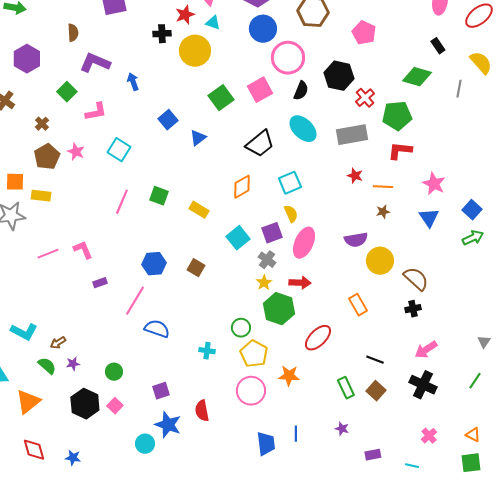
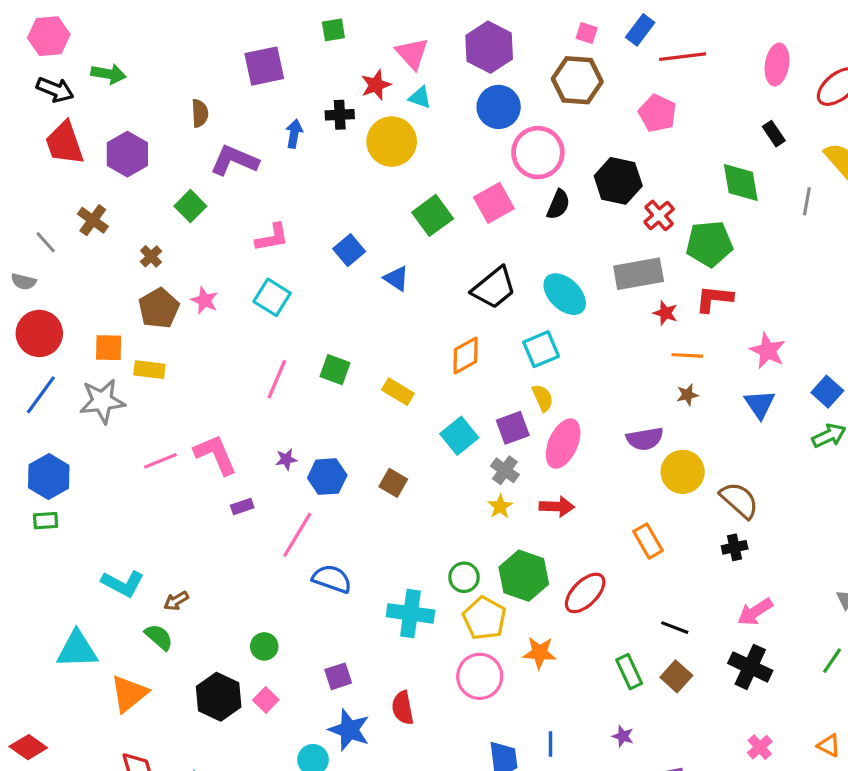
green diamond: (417, 77) -> (741, 182), turned 64
blue arrow: (133, 82) -> (294, 134), moved, turned 30
pink L-shape: (96, 112) -> (272, 238), moved
cyan ellipse: (303, 129) -> (565, 294), moved
blue triangle: (198, 138) -> (396, 278), turned -48
red star: (355, 176) -> (665, 313), moved
pink L-shape: (83, 250) -> (215, 455), size x1.4
green hexagon: (279, 309) -> (524, 576), moved
cyan cross: (207, 351) -> (411, 613), size x1.8
purple star: (73, 364) -> (286, 459), moved

